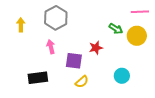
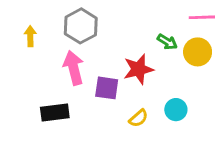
pink arrow: (51, 47) -> (74, 68), size x1.6
red star: (96, 48) -> (138, 69), size x1.5
yellow semicircle: (82, 82) -> (138, 118), moved

